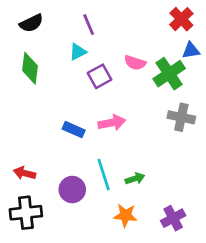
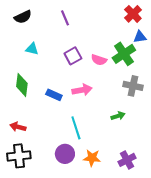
cyan triangle: (78, 52) -> (32, 49), moved, turned 40
pink semicircle: (135, 63) -> (99, 60), moved
green diamond: (30, 68) -> (22, 85), moved
green arrow: (135, 179) -> (118, 116), moved
purple circle: (72, 190) -> (65, 154), moved

